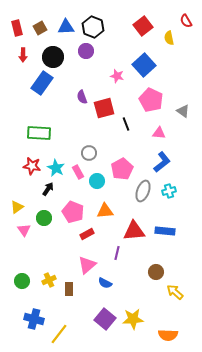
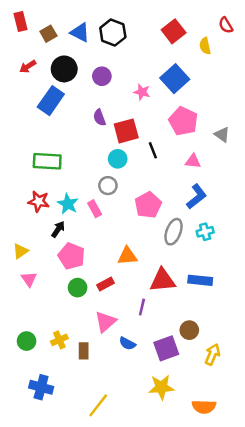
blue triangle: (66, 27) -> (80, 32), turned 30
red rectangle: (17, 28) -> (20, 22), moved
purple circle: (86, 51) -> (102, 76), moved
red arrow: (23, 55) -> (28, 67), turned 56
cyan circle: (97, 181) -> (118, 159), moved
pink pentagon: (73, 212) -> (71, 256), moved
green circle: (44, 218) -> (78, 288), moved
yellow arrow: (175, 292) -> (212, 354), turned 72
purple square: (105, 319) -> (166, 348), moved, turned 30
yellow line: (59, 334) -> (98, 405), moved

